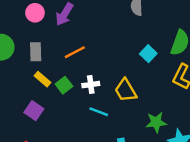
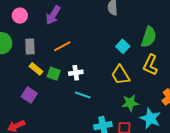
pink circle: (35, 13) -> (20, 16), moved
green square: (64, 85) -> (54, 74), turned -32
yellow trapezoid: (126, 90) -> (120, 75), moved

